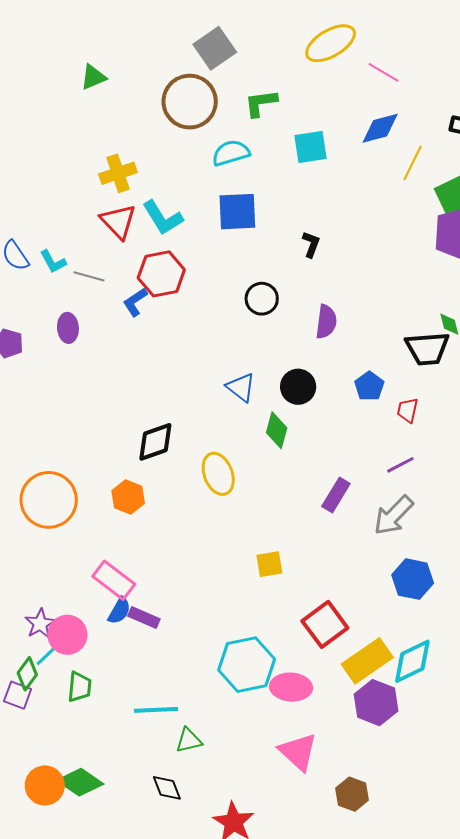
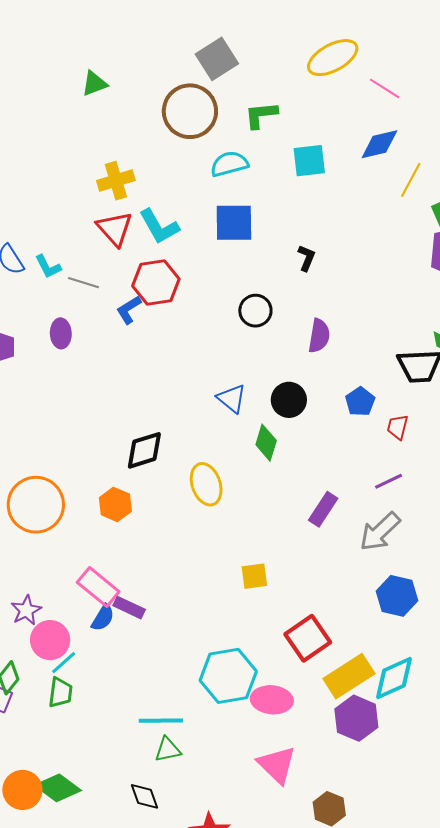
purple rectangle: (144, 618) -> (129, 608), moved
purple star: (40, 624) -> (26, 610), moved
cyan line: (48, 654) -> (64, 663), moved
cyan line: (156, 710) -> (161, 721), moved

